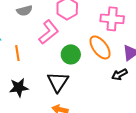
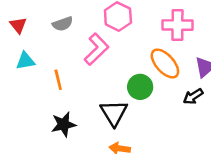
green circle: (71, 54) -> (140, 87), moved

